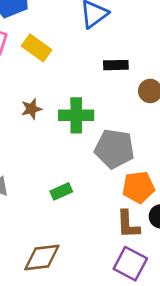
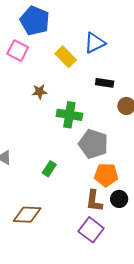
yellow rectangle: (37, 48) -> (66, 57), moved
brown star: (31, 109) -> (40, 92), moved
green rectangle: (61, 191) -> (49, 169), turned -42

